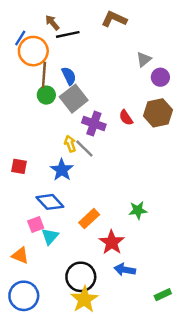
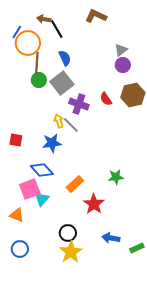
brown arrow: (52, 23) -> (44, 19), turned -40
black line: (68, 34) -> (57, 29), turned 72
blue semicircle: (69, 76) -> (65, 58), moved
purple circle: (160, 77) -> (123, 65), moved
blue star: (62, 170) -> (52, 143), turned 30
pink square: (36, 225) -> (30, 189), size x1.5
blue arrow: (125, 270) -> (111, 238), moved
black circle: (81, 277) -> (68, 233), size x0.7
blue circle: (24, 296) -> (20, 249), size x0.7

